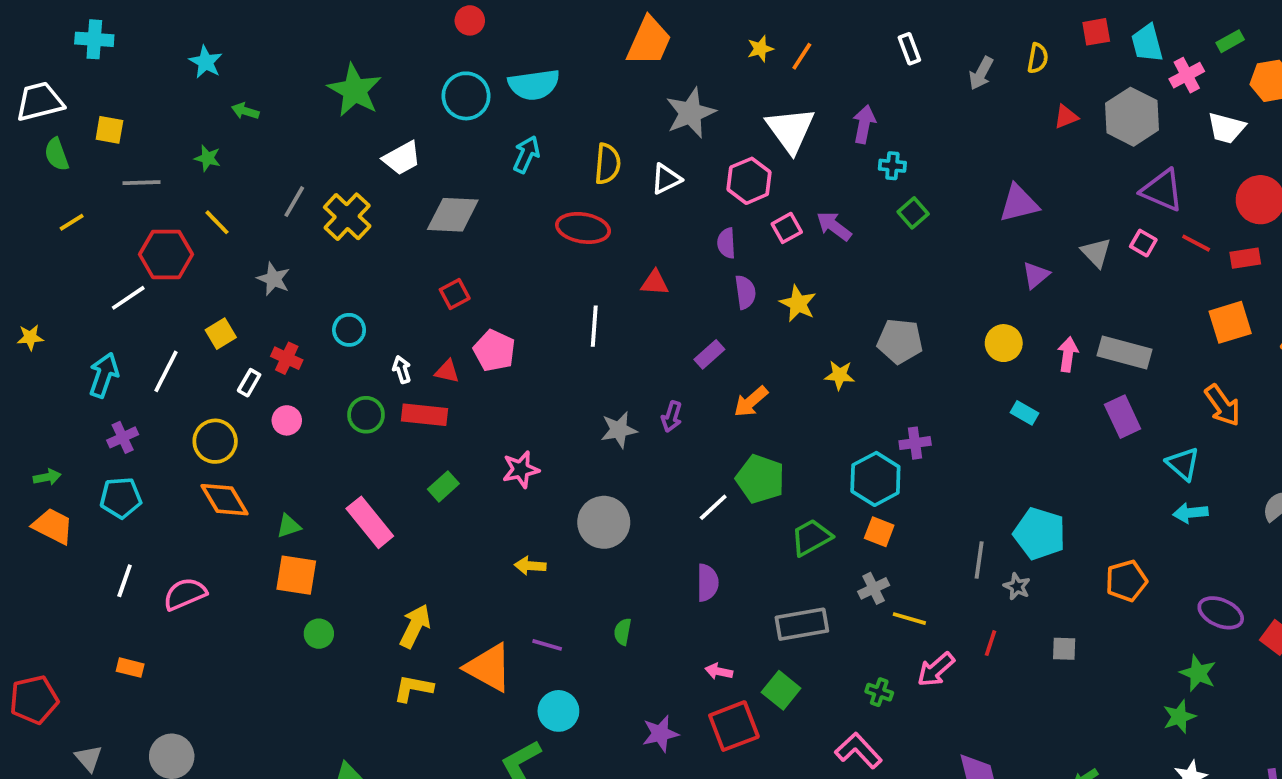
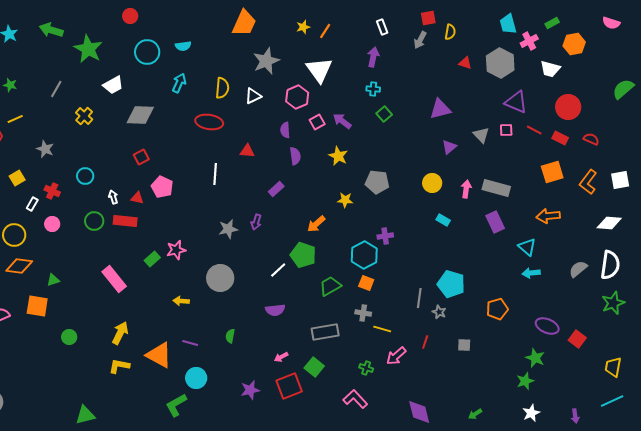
red circle: (470, 20) -> (130, 16), moved
red square: (1096, 32) -> (428, 18), moved
cyan semicircle: (534, 85) -> (183, 46), size x0.6
green arrow: (245, 111) -> (51, 30), moved, size x1.6
red triangle: (1066, 117) -> (465, 63), turned 40
purple arrow: (864, 124) -> (373, 57), moved
gray line: (294, 202) -> (56, 89), moved
yellow cross: (347, 217) -> (84, 116), size x0.7
yellow line: (217, 222) -> (15, 119), turned -70
pink square: (1143, 243) -> (506, 130), turned -32
red rectangle: (1245, 258) -> (560, 138), turned 35
yellow star: (798, 303) -> (338, 156), moved
orange arrow: (751, 402) -> (316, 224), moved
orange arrow: (1223, 405) -> (548, 216), turned 120
green rectangle: (443, 486) -> (152, 259), moved
orange diamond: (225, 500) -> (19, 266), turned -52
pink rectangle: (370, 522) -> (114, 279), moved
orange square: (296, 575) -> (37, 306), moved
purple semicircle: (708, 583) -> (275, 310), turned 84
gray cross: (874, 588) -> (363, 313), turned 35
pink arrow: (719, 671) -> (281, 357), turned -40

